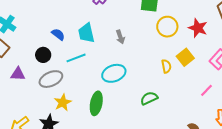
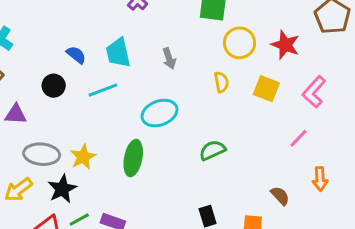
yellow square: (185, 57) -> (266, 89), turned -30
yellow semicircle: (166, 66) -> (221, 82), moved
gray ellipse: (51, 79) -> (42, 154), moved, turned 30

